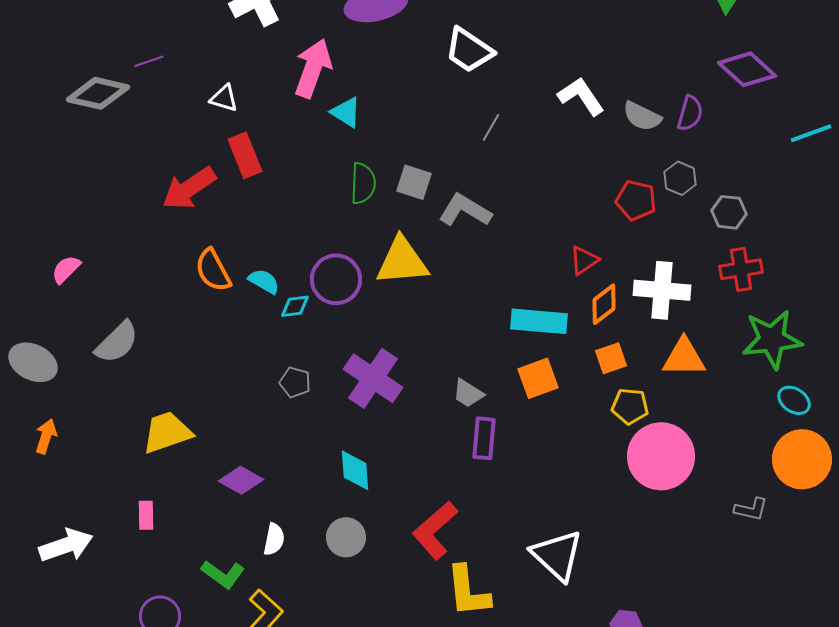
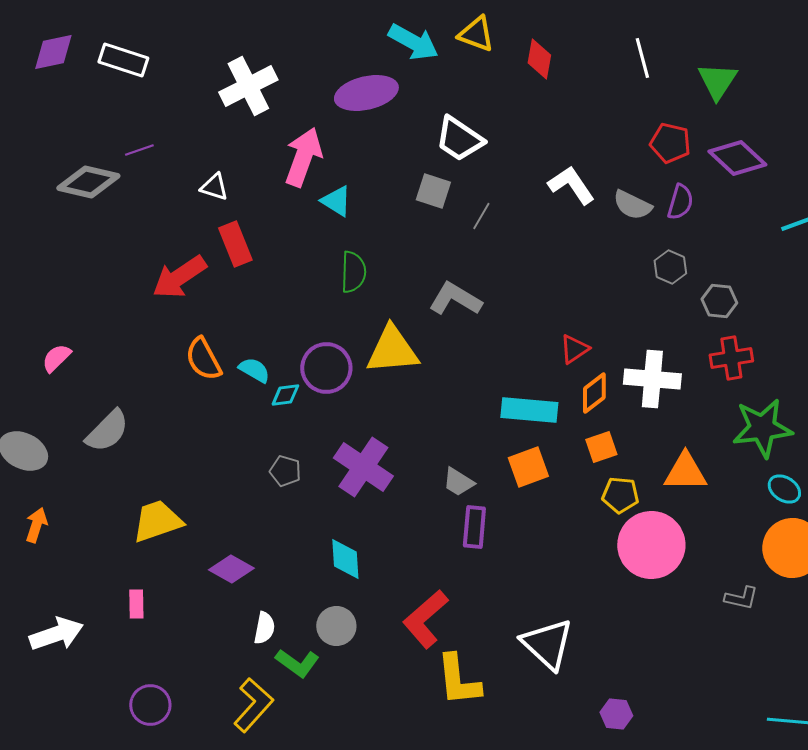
gray square: (414, 182) -> (433, 191), moved
red pentagon: (636, 200) -> (670, 143), moved
orange triangle: (684, 357) -> (685, 472), moved
green L-shape: (223, 574) -> (297, 663), moved

